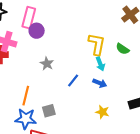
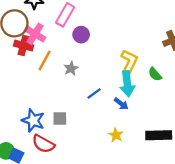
purple circle: (37, 31) -> (81, 35), moved
cyan arrow: (100, 64) -> (127, 84), size x1.6
orange line: (26, 96) -> (45, 60), moved

